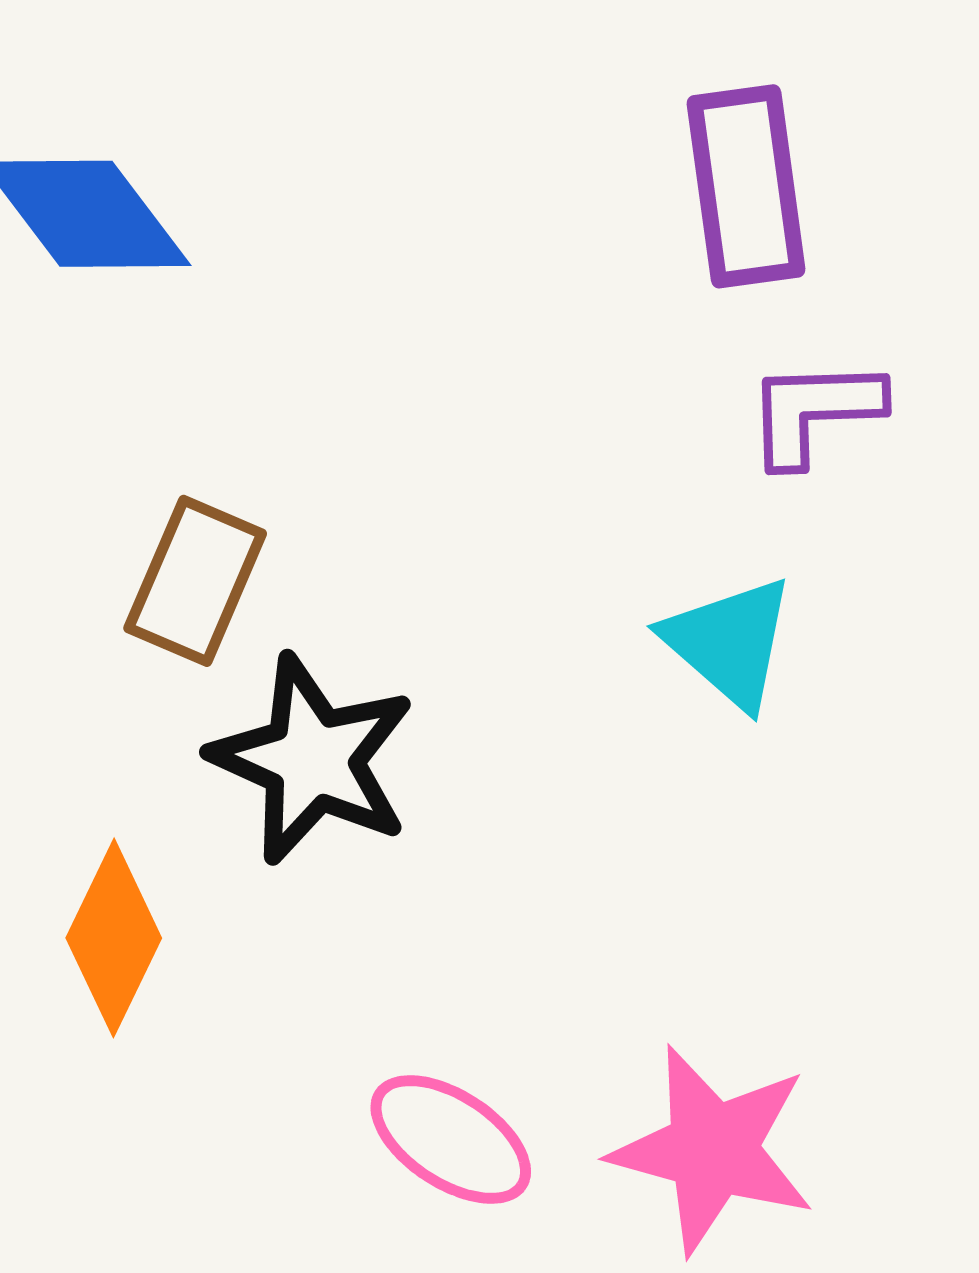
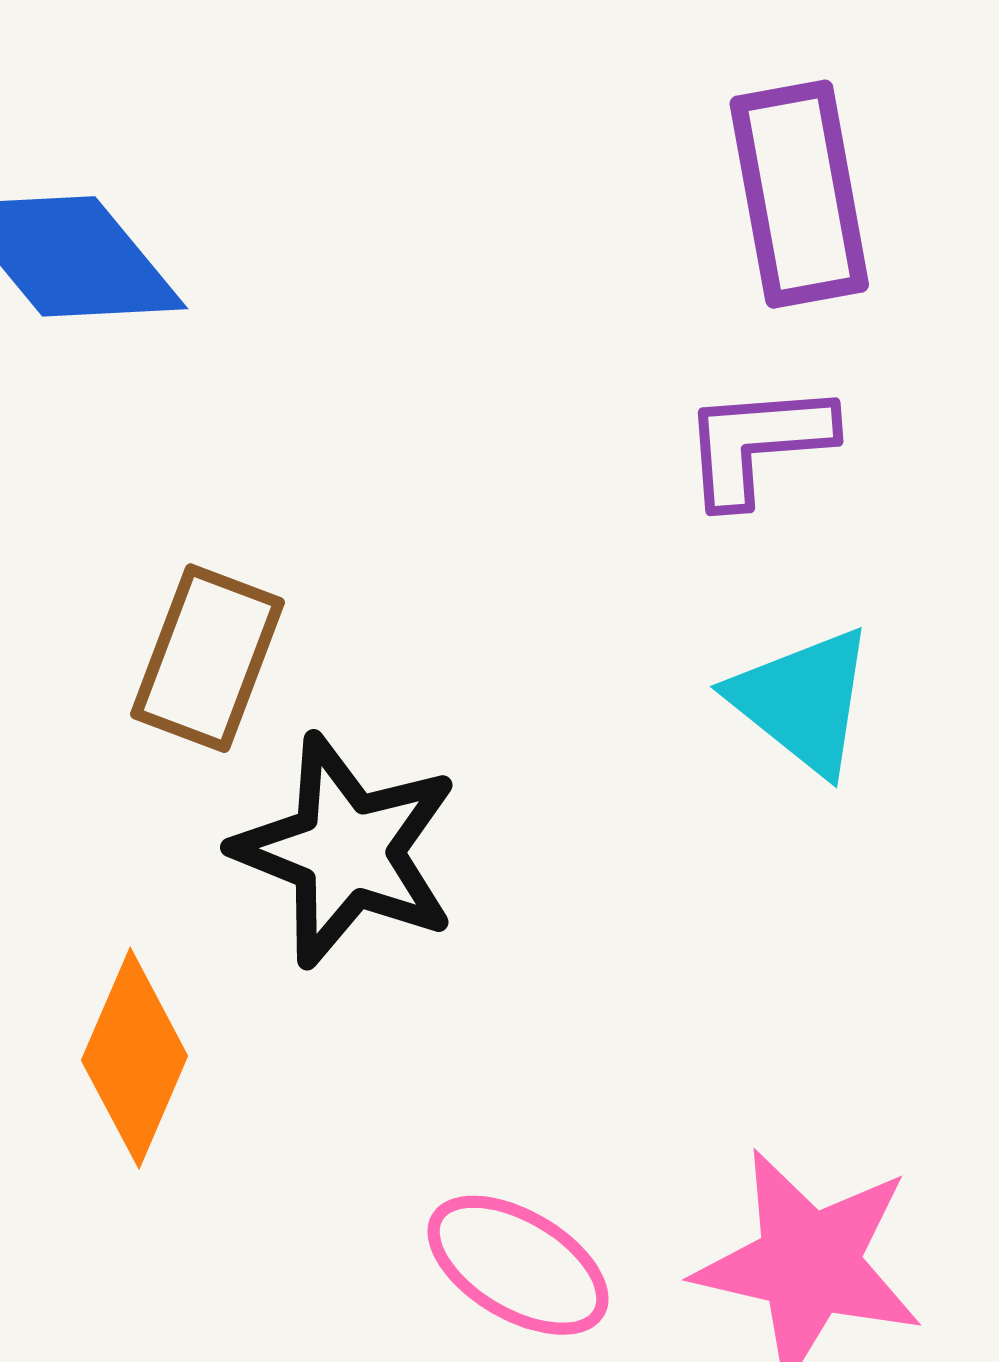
purple L-shape: (814, 412) -> (757, 443), moved

